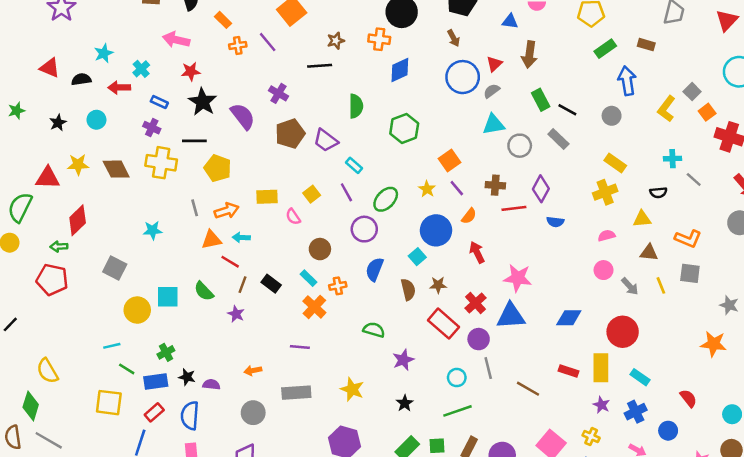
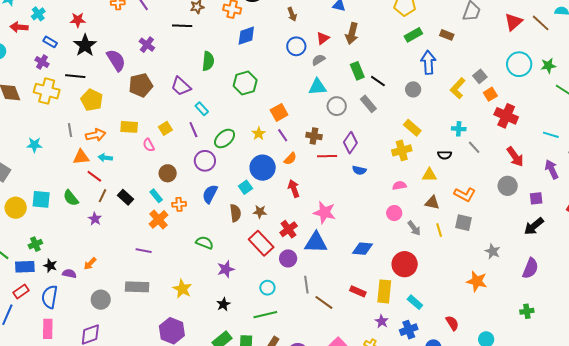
blue circle: (463, 77) -> (296, 46), size x0.7
brown pentagon: (290, 134) -> (141, 85), moved
gray line: (488, 368) -> (306, 285), moved
orange arrow: (253, 371) -> (90, 264), moved, turned -40

